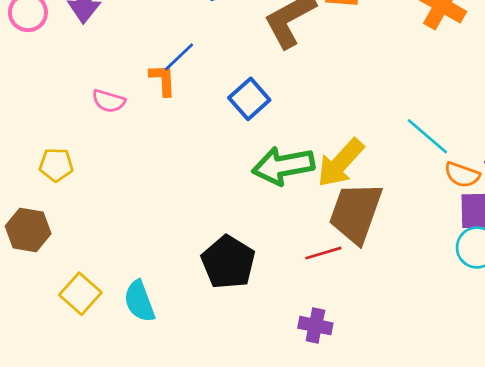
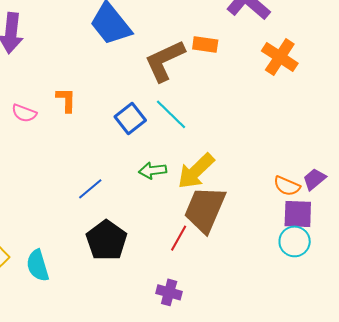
blue line: (179, 57) -> (90, 189), moved
cyan line: (427, 136) -> (171, 114), moved
green arrow: (283, 166) -> (153, 170), size x0.6
red line: (323, 253) -> (179, 238), turned -48

